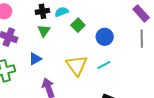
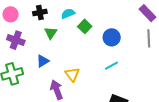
black cross: (42, 11) -> (40, 12), moved
yellow triangle: (77, 65) -> (72, 74), moved, size x0.7

